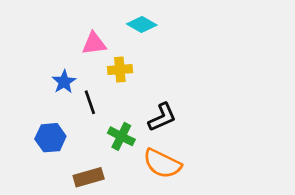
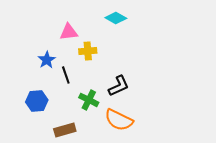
cyan diamond: (142, 25) -> (116, 18), moved

